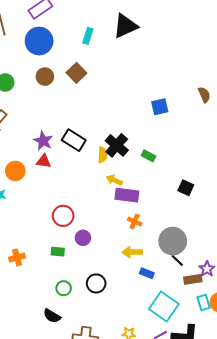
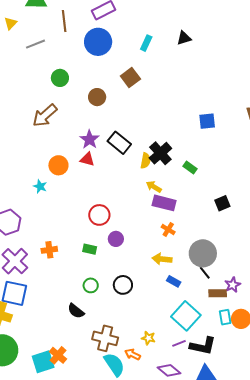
black triangle: (125, 26) -> (184, 38), size x0.6
brown circle: (45, 77) -> (97, 97), moved
black square: (186, 188) -> (222, 203), turned 35

